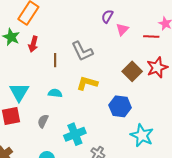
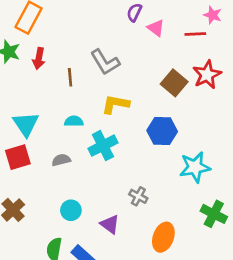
pink triangle: (122, 29) -> (156, 28), turned -32
gray semicircle: (43, 121) -> (61, 160), turned 56
cyan cross: (75, 134) -> (103, 146), moved
cyan star: (142, 135) -> (195, 167), turned -30

